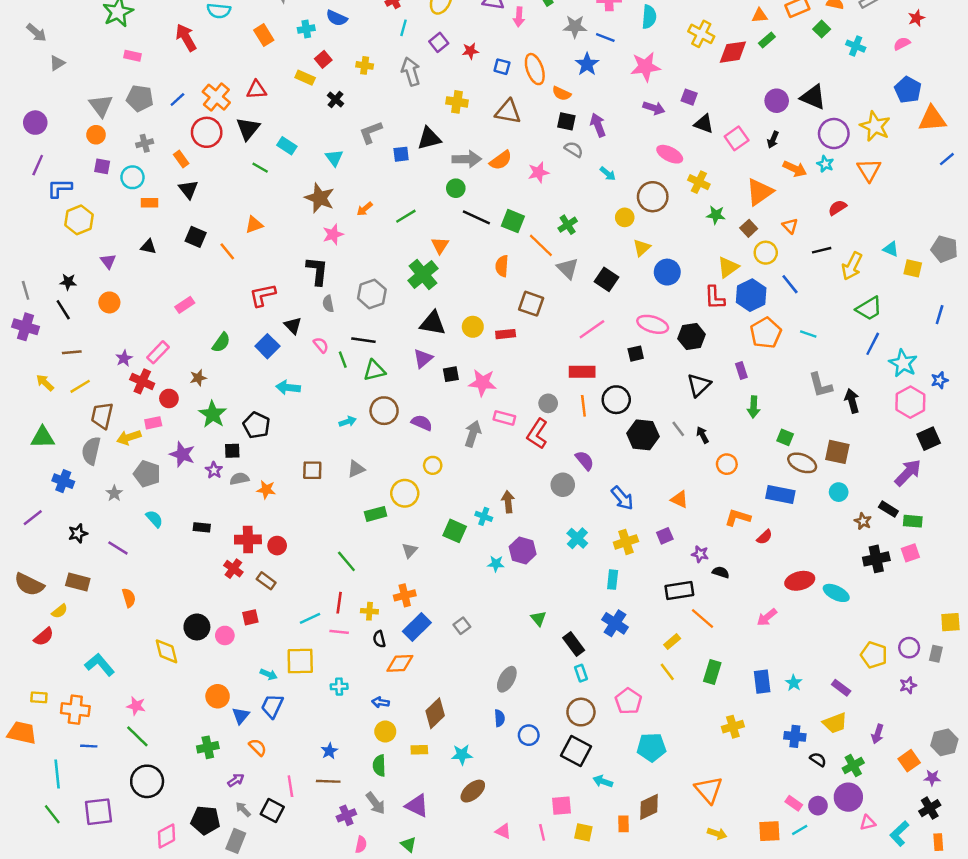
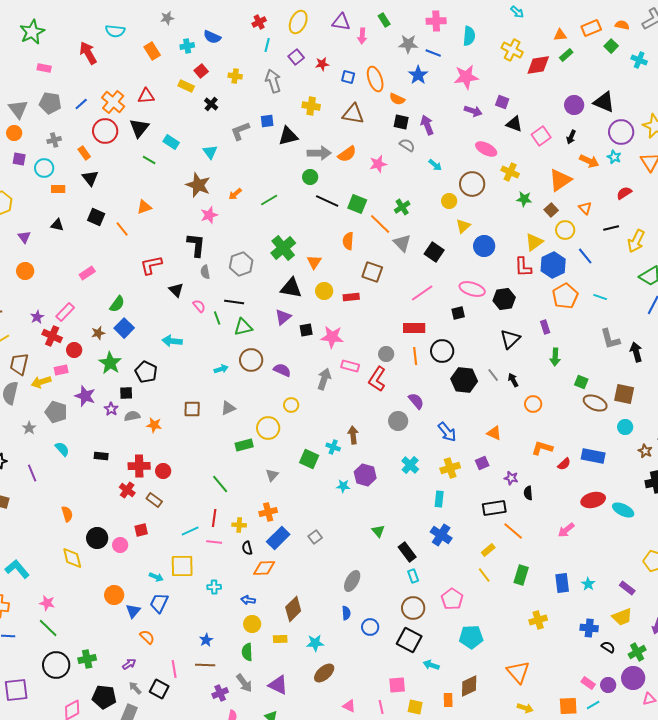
blue square: (401, 154) -> (267, 121), moved
orange triangle: (440, 245) -> (314, 262), moved
blue square: (267, 346) -> (124, 328), moved
blue rectangle: (780, 494) -> (593, 456), moved
purple line: (118, 548) -> (32, 473), turned 36
black semicircle: (721, 572) -> (528, 493), turned -112
orange semicircle: (129, 598) -> (67, 514), moved
green cross: (208, 747) -> (87, 659), moved

